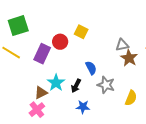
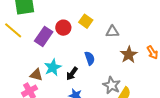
gray triangle: (122, 45) -> (112, 32), moved
gray star: (106, 85) -> (112, 85), moved
brown triangle: (41, 93) -> (36, 75), turned 32

